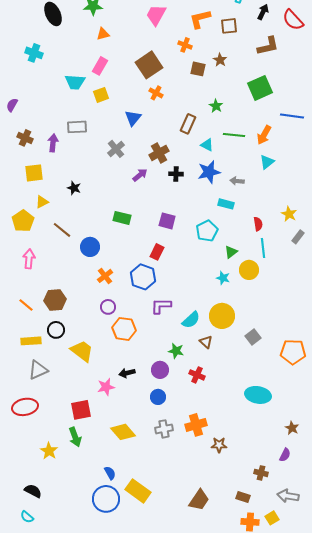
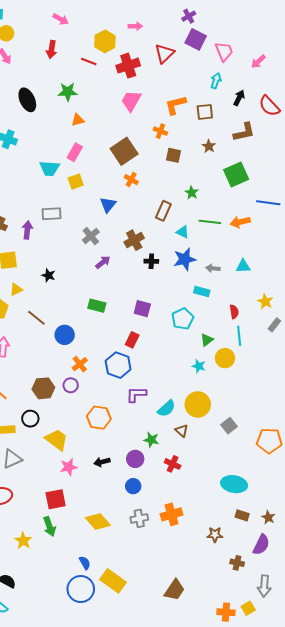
brown star: (220, 60) -> (209, 146), moved
orange arrow: (264, 135) -> (240, 222), turned 48
cyan triangle: (267, 162) -> (243, 266), moved, turned 35
purple arrow: (140, 175) -> (103, 262), moved
brown hexagon: (55, 300) -> (43, 388), moved
purple circle: (108, 307) -> (71, 385), moved
pink star: (106, 387) -> (69, 467), moved
brown star: (219, 445) -> (215, 535), moved
purple semicircle: (285, 455) -> (261, 545), size x1.5
gray arrow: (288, 496) -> (264, 586), turned -95
brown rectangle: (243, 497) -> (242, 515), moved

